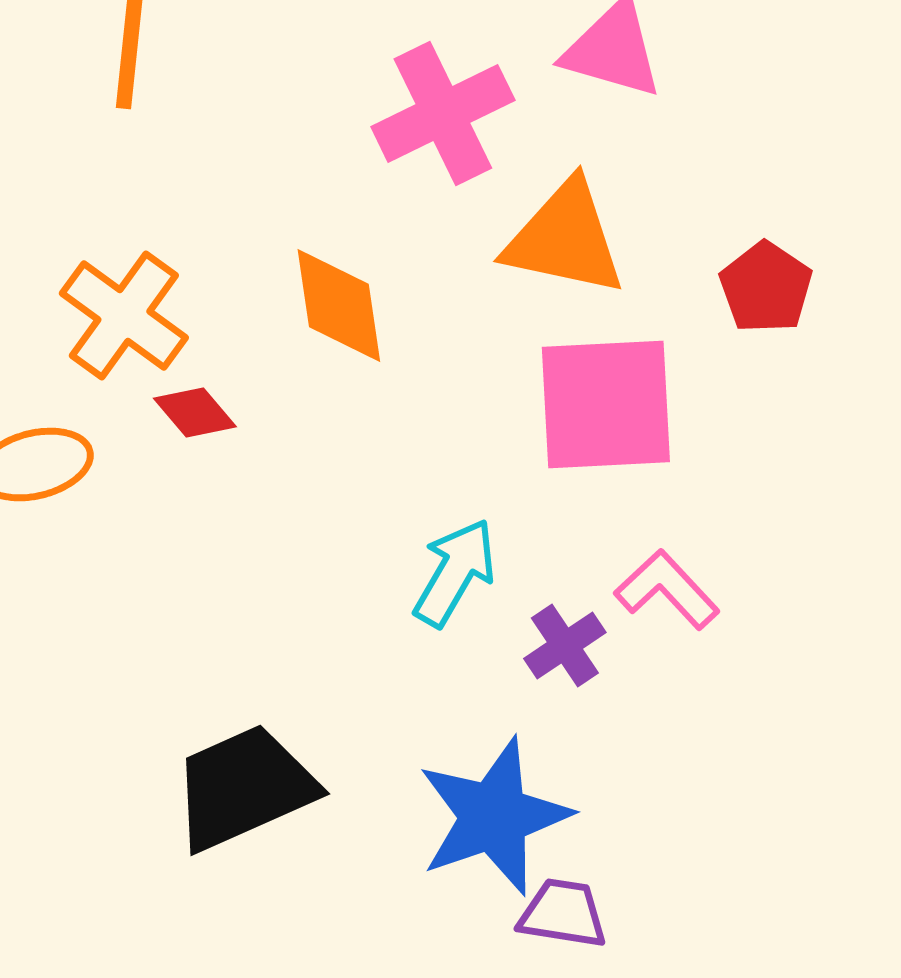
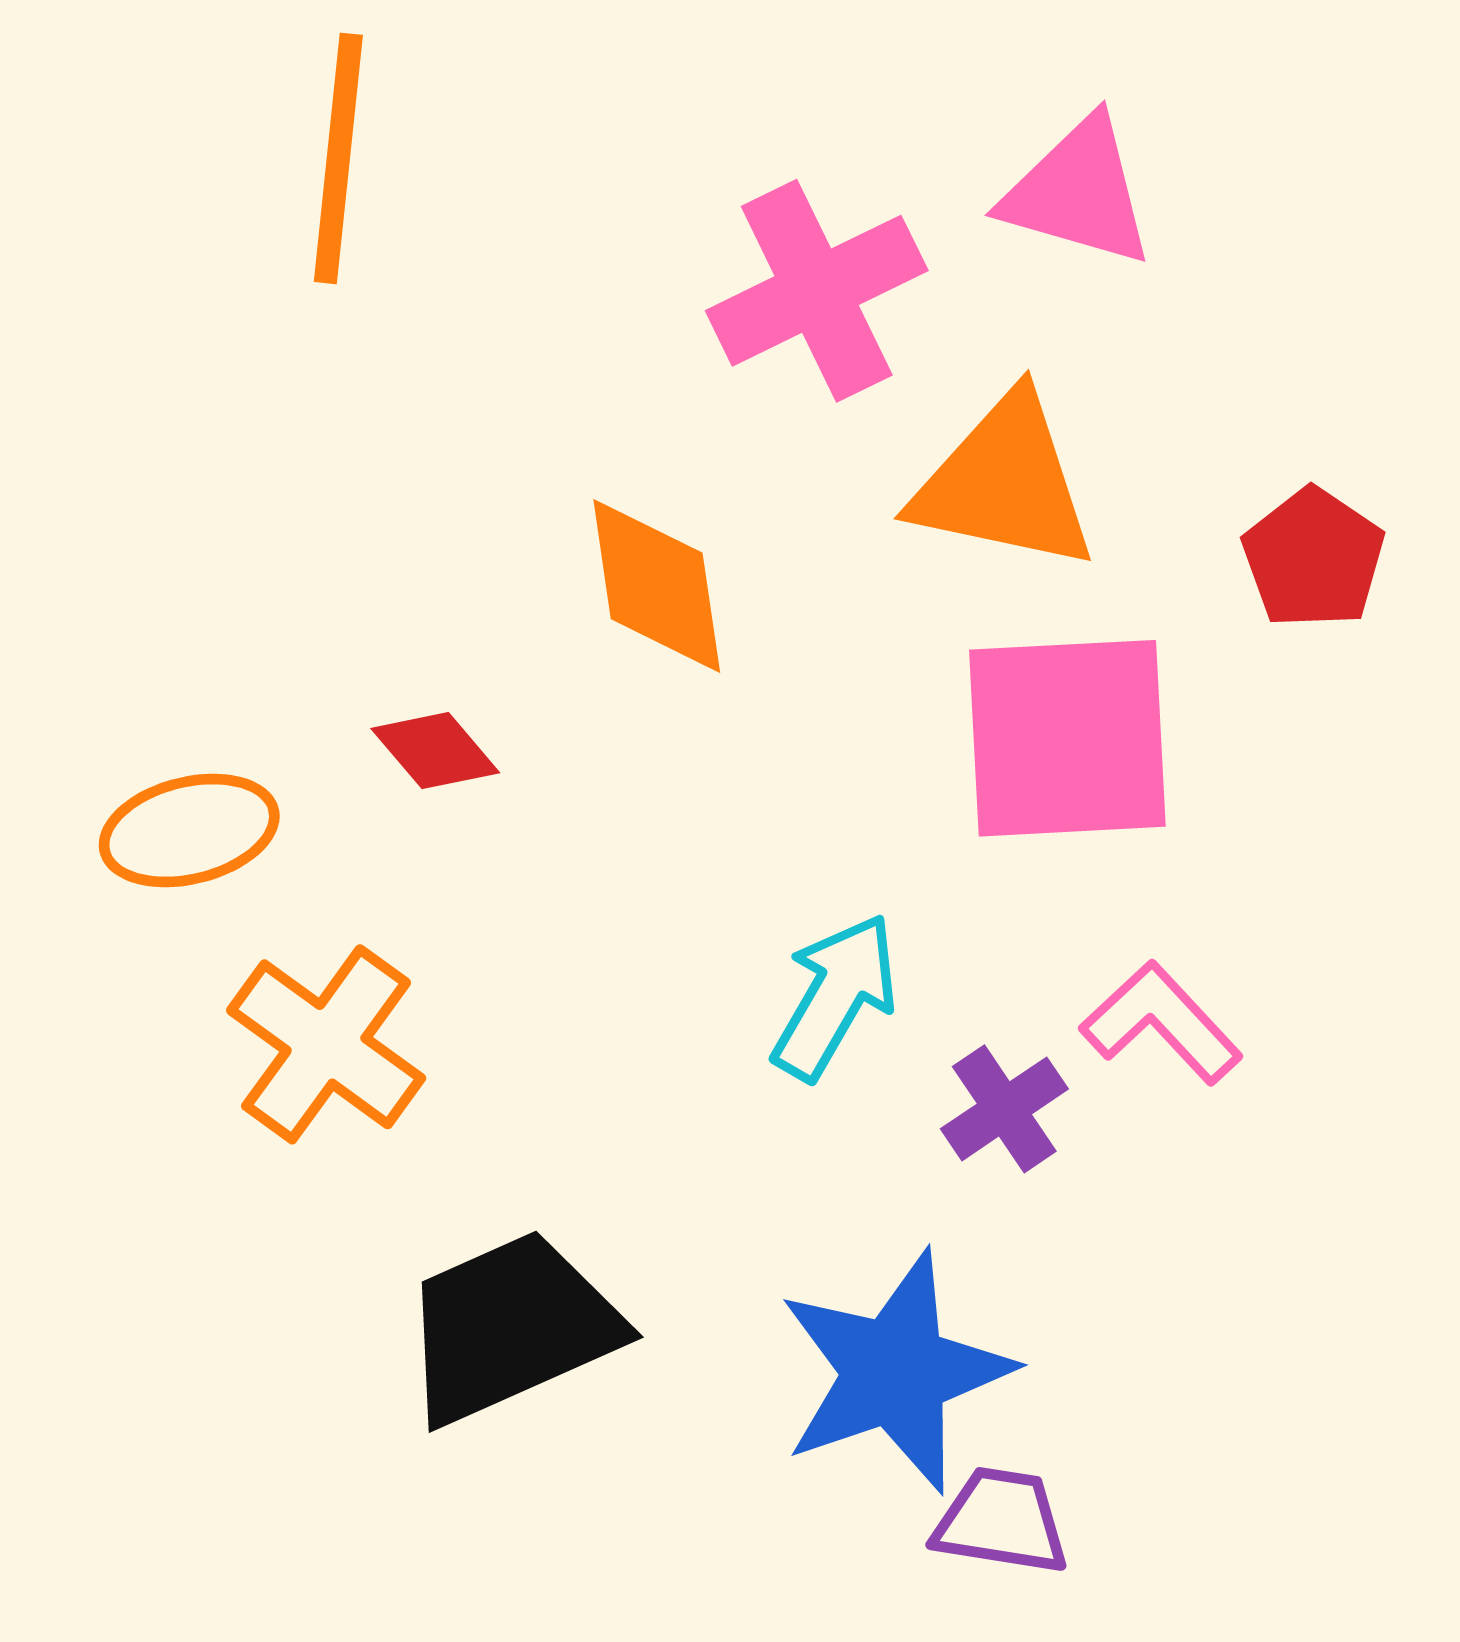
orange cross: (124, 316) -> (326, 1044), moved

